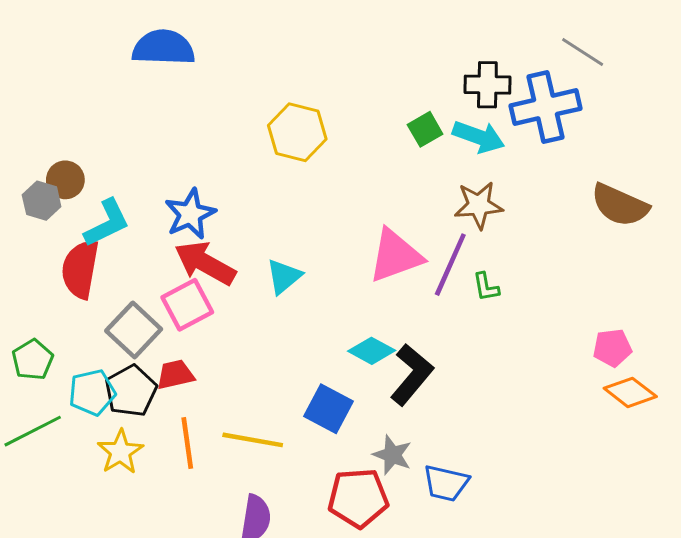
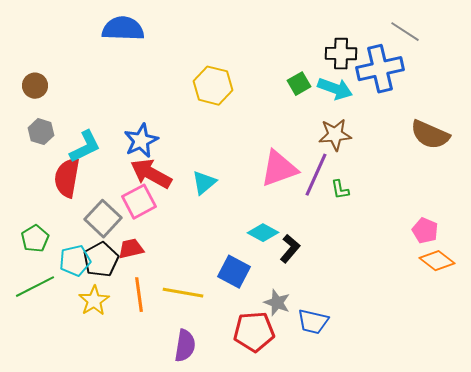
brown circle: (65, 180) -> (35, 86), moved
pink pentagon: (612, 348) -> (425, 231), turned 30
black L-shape: (412, 375) -> (290, 249), size x0.7

